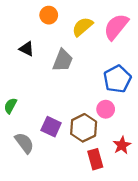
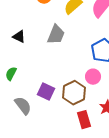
black triangle: (27, 49) -> (19, 37), moved

